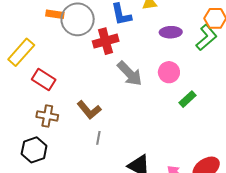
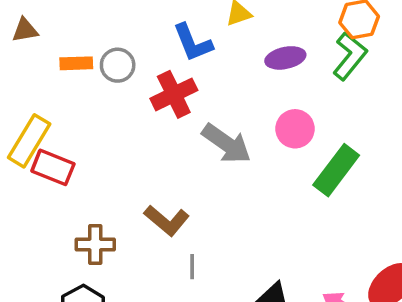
gray circle: (78, 19) -> (118, 65), size x0.6
red rectangle: (44, 79) -> (53, 167), moved
green rectangle: (188, 99) -> (336, 170), size x1.6

